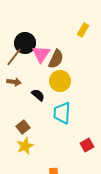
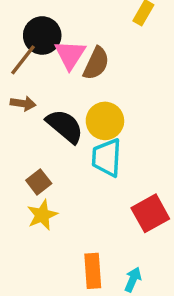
yellow circle: (60, 81) -> (105, 121), moved
black semicircle: (38, 95) -> (65, 126), size x1.6
red square: (87, 145) -> (150, 213), size x1.5

